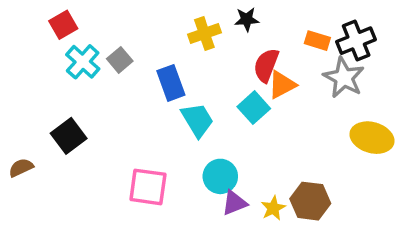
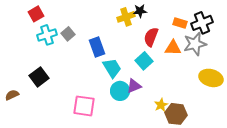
yellow cross: (204, 34) -> (126, 17), moved
cyan cross: (83, 62) -> (47, 35), turned 30
gray star: (344, 78) -> (195, 44), turned 30
orange triangle: (282, 85) -> (173, 48), moved, turned 30
cyan circle: (220, 176) -> (120, 91), moved
purple triangle: (234, 203) -> (134, 86), moved
yellow star: (273, 208) -> (161, 105), moved

